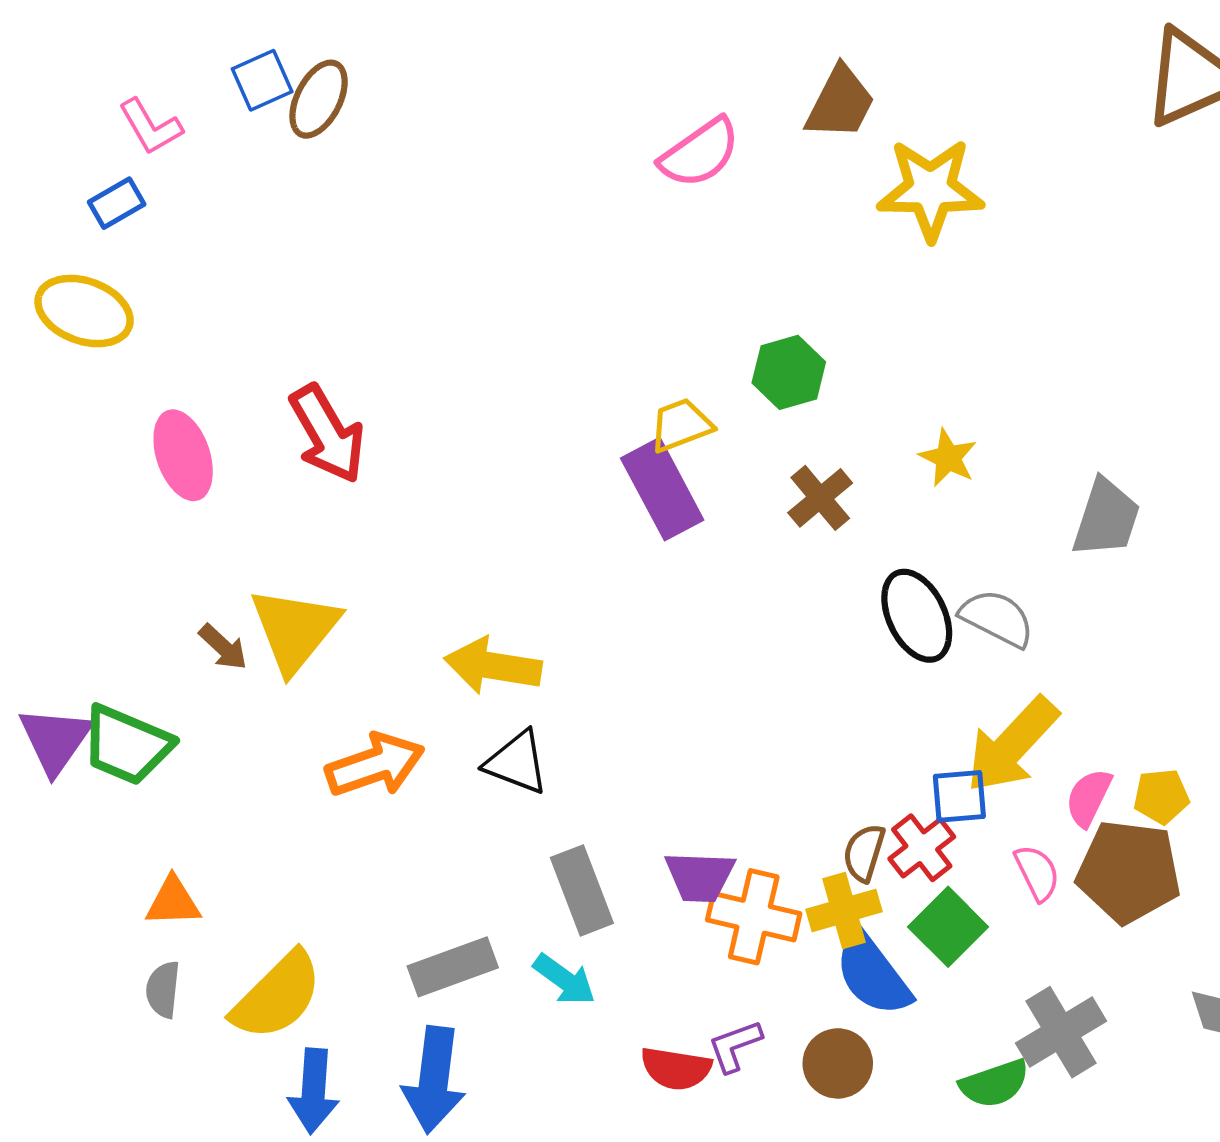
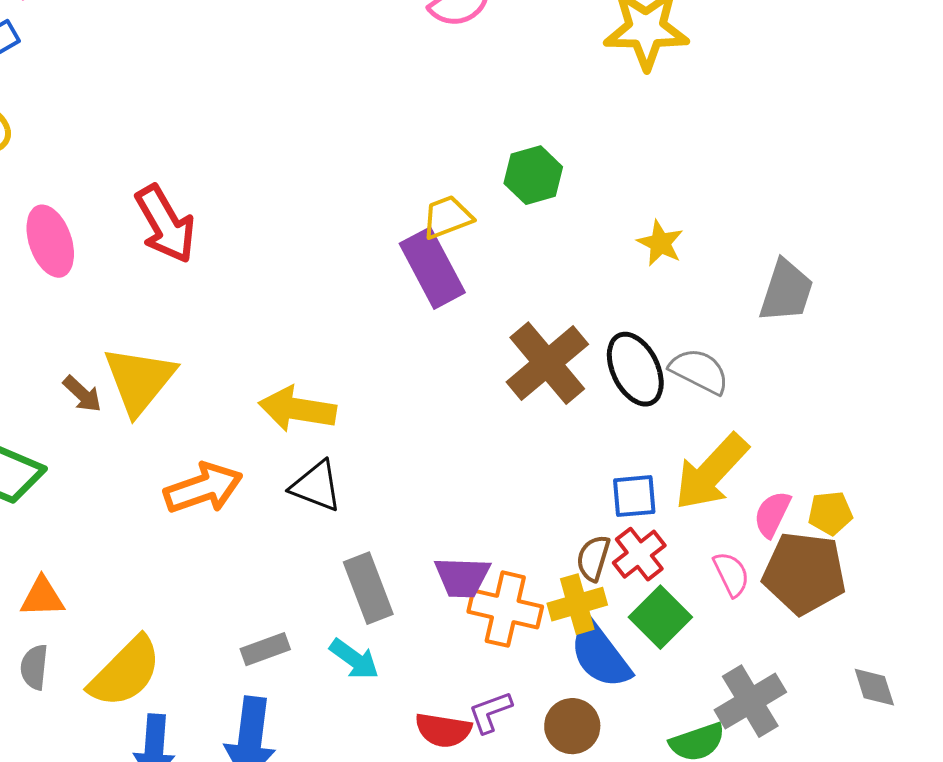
brown cross: (820, 498) -> (547, 363), moved, size x1.6
blue square: (959, 796) -> (634, 496), moved
gray rectangle: (453, 967) -> (265, 649), size x0.7

